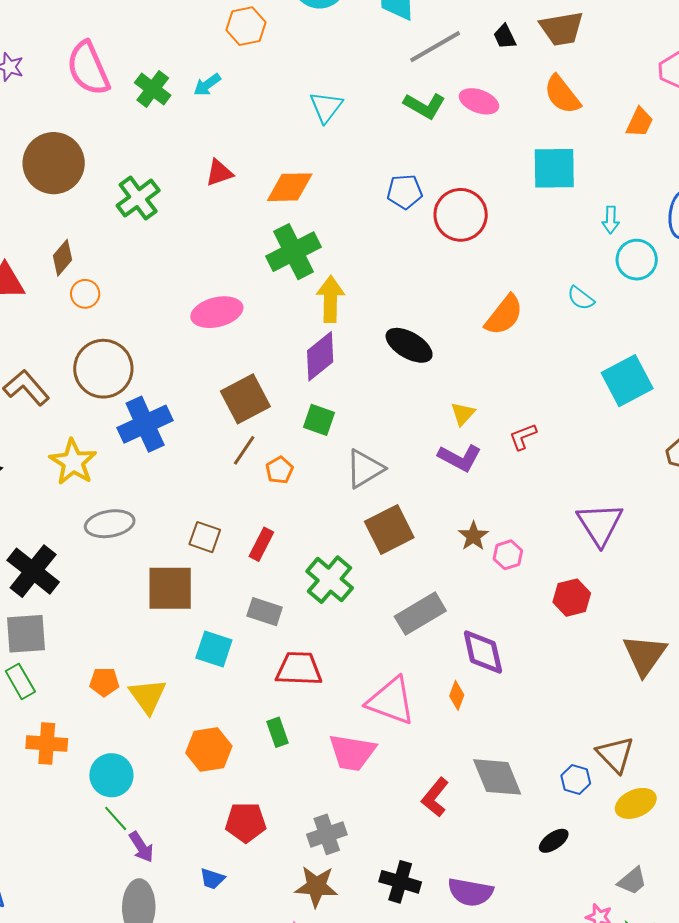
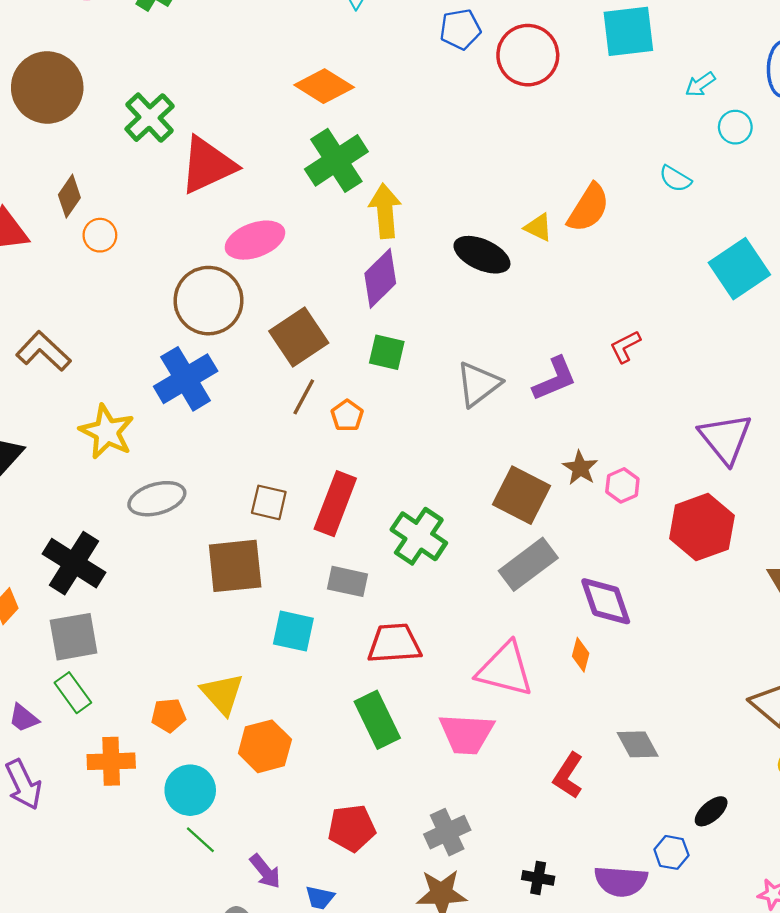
red triangle: (219, 173) -> (208, 165), moved, size x1.8
orange diamond: (290, 187) -> (324, 86), turned 39
blue pentagon: (405, 192) -> (460, 29), moved
red circle: (461, 215) -> (528, 55), moved
cyan arrow: (611, 220) -> (700, 84), turned 60
cyan circle: (637, 260) -> (735, 127), size x0.7
brown circle: (103, 369) -> (209, 301), moved
yellow triangle: (463, 414) -> (538, 227), moved, turned -40
purple L-shape: (460, 458) -> (555, 379), turned -45
gray triangle: (365, 469) -> (478, 384), moved
brown square: (389, 530) -> (521, 495), moved, turned -30
red rectangle: (261, 544) -> (335, 504), size x1.6
red hexagon: (572, 598) -> (702, 527), size x1.5
orange pentagon: (104, 682) -> (169, 715), moved
green rectangle: (277, 732) -> (377, 720), size x1.6
orange hexagon: (209, 749) -> (265, 746), moved
gray diamond: (497, 777) -> (638, 744), size x0.7
blue hexagon: (576, 780) -> (671, 852), moved
purple arrow: (141, 847) -> (265, 871), moved
black cross: (400, 882) -> (538, 878), size x0.7

